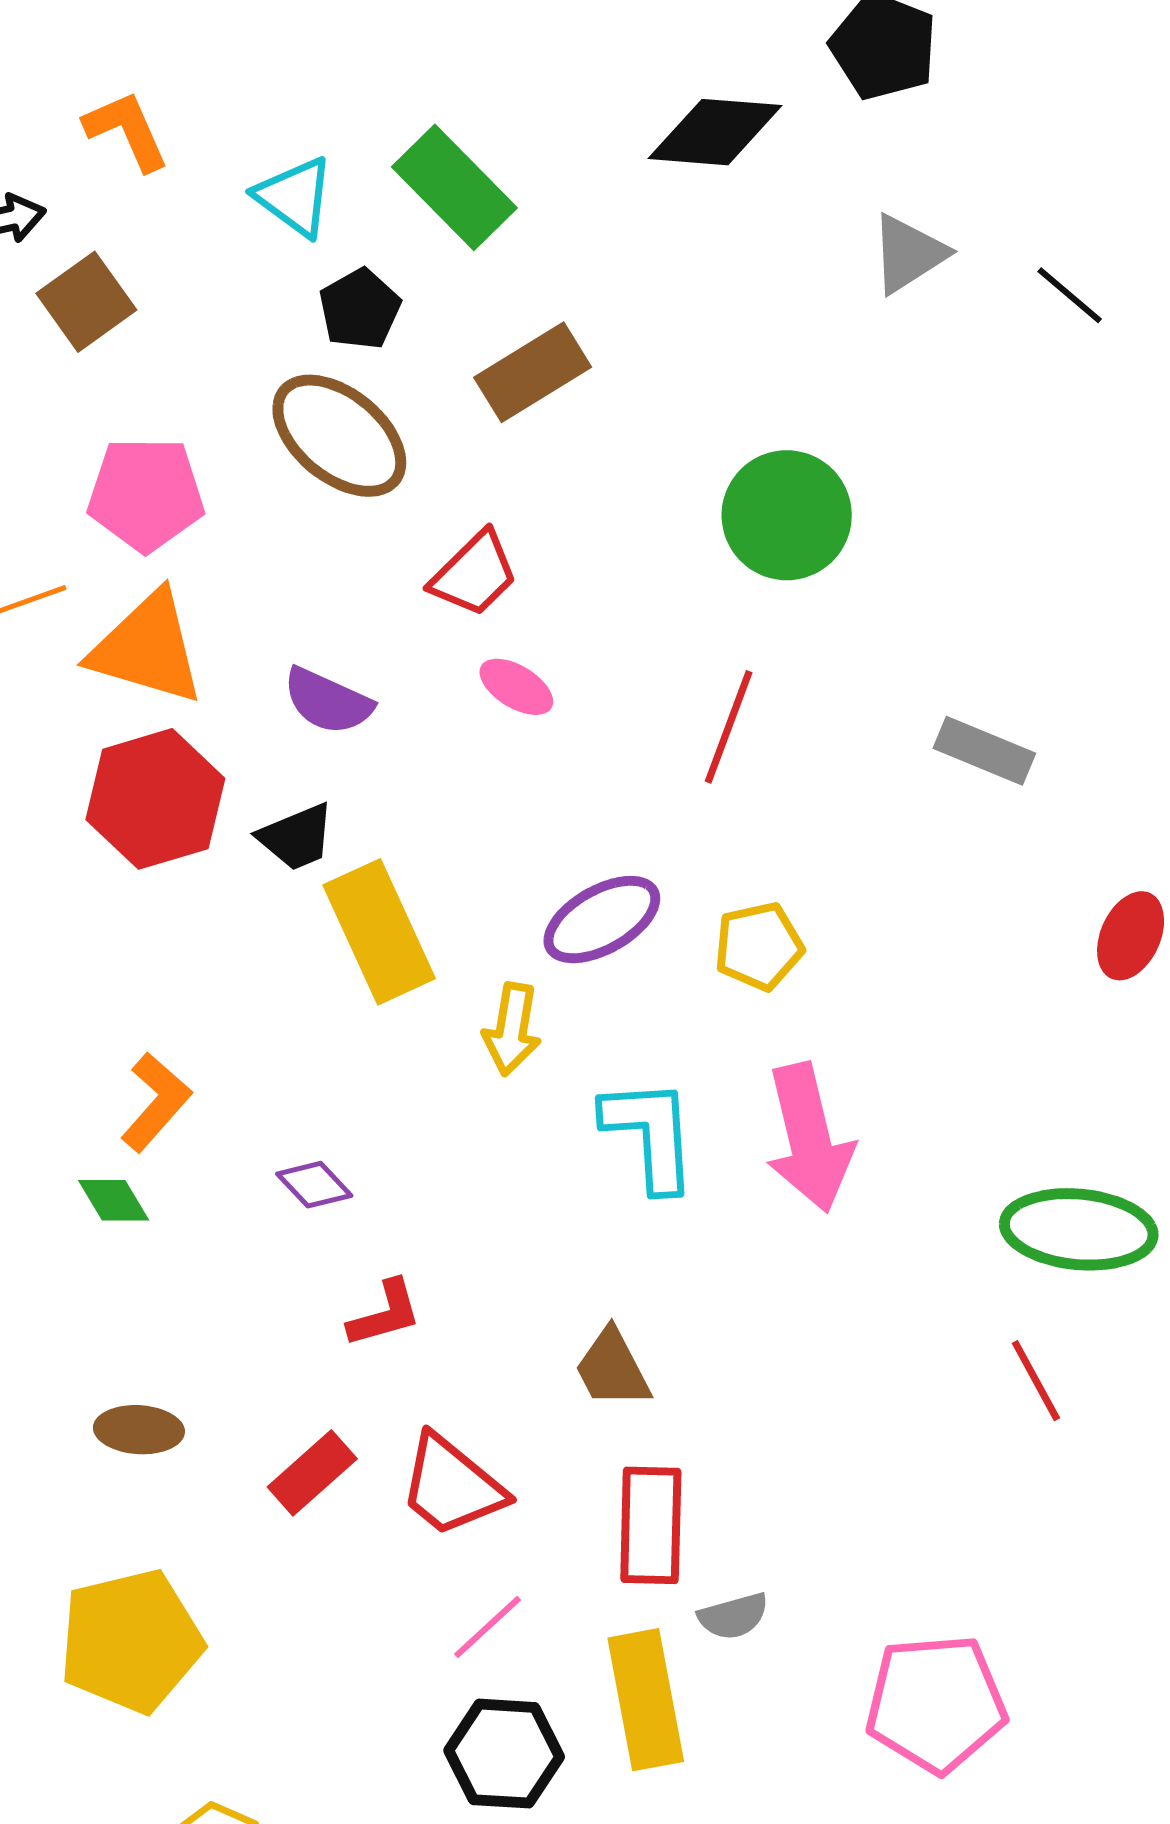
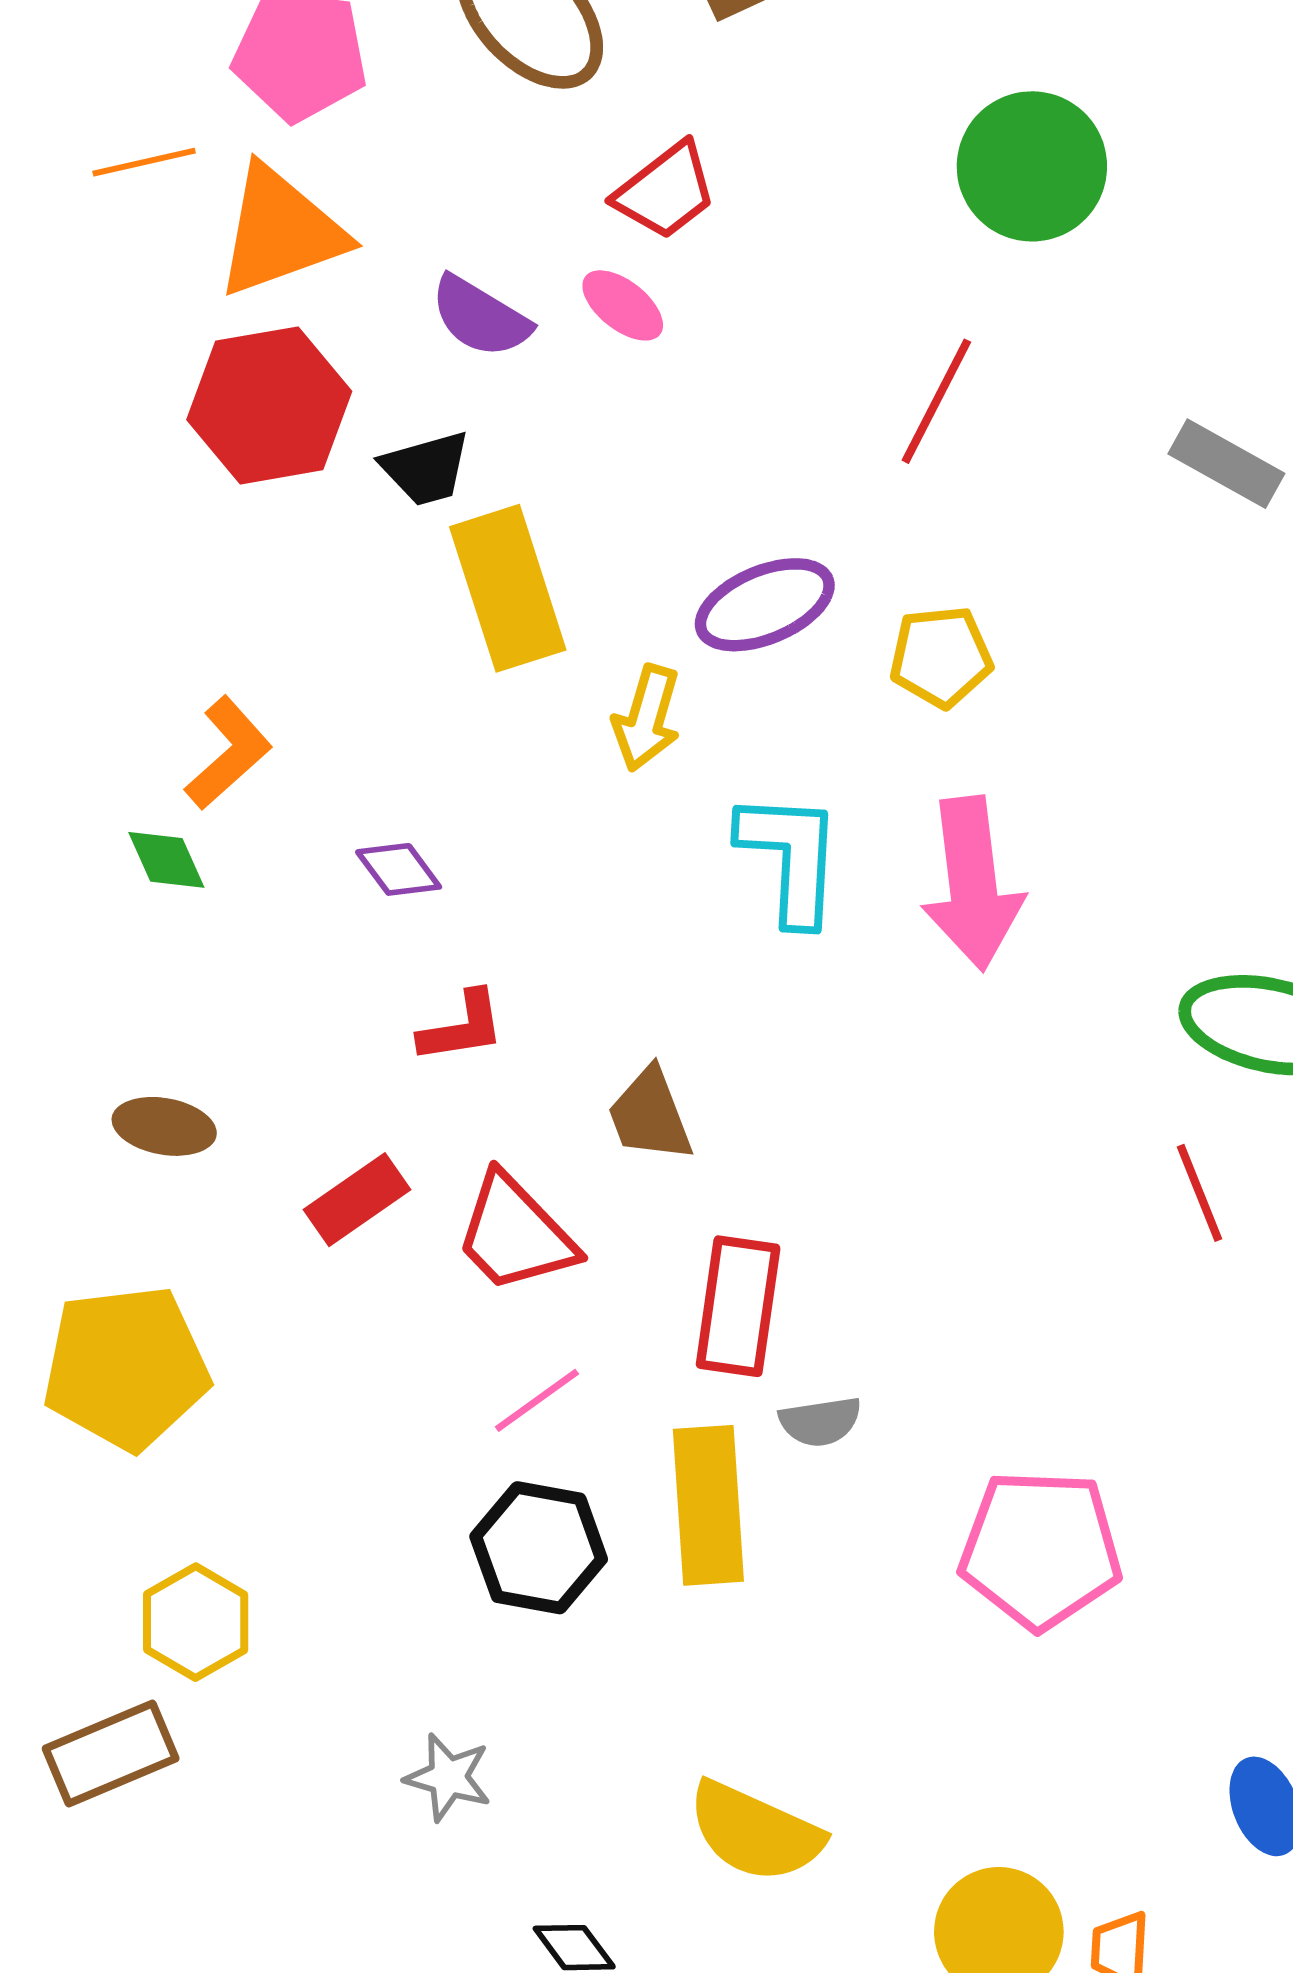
orange triangle: (147, 648) -> (280, 231), turned -43
pink ellipse: (516, 687) -> (623, 305), moved
brown trapezoid: (612, 1368) -> (650, 1115), moved

